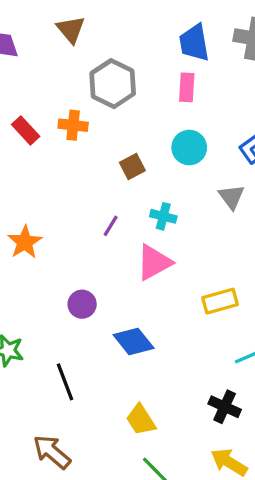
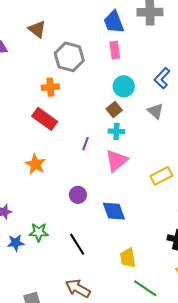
red rectangle: (26, 130) -> (45, 119), moved, size x1.4
brown square: (132, 166) -> (114, 109), moved
blue diamond: (134, 341) -> (114, 211), turned 30
yellow trapezoid: (141, 420) -> (128, 258), turned 35

